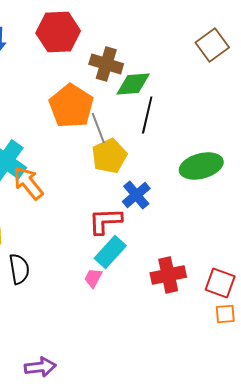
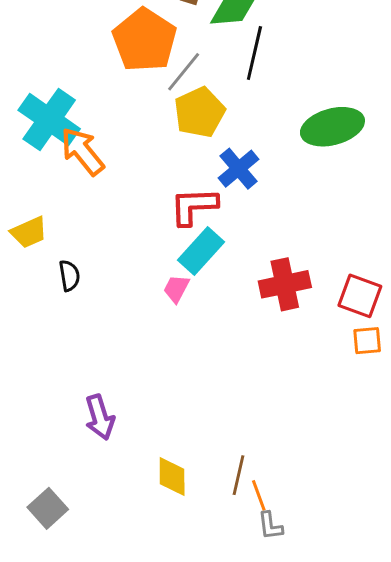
gray line: (98, 128) -> (184, 72), turned 60
black semicircle: (19, 269) -> (69, 276), size x0.7
purple arrow: (40, 367) -> (100, 417), turned 80

